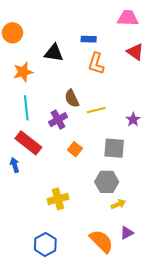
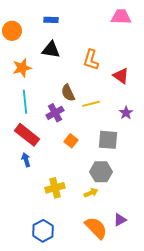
blue rectangle: (89, 39) -> (51, 20), moved
red triangle: (135, 52) -> (121, 76), moved
blue arrow: (15, 165) -> (26, 160), moved
yellow arrow: (118, 204) -> (91, 193), moved

